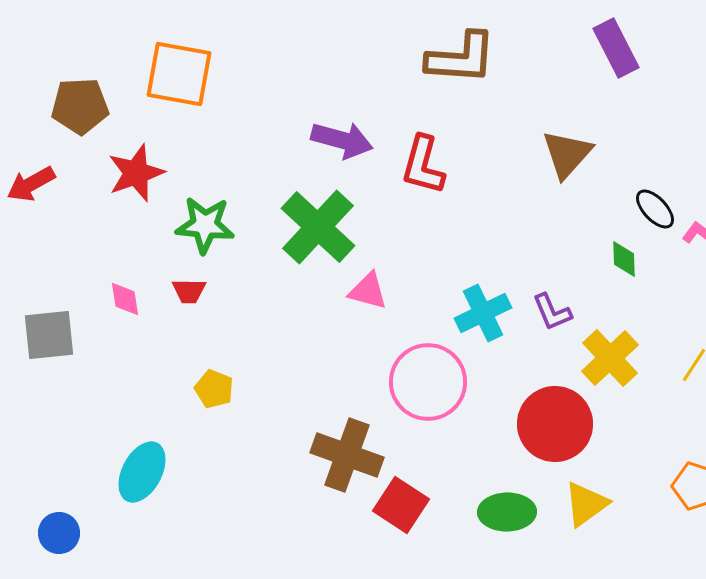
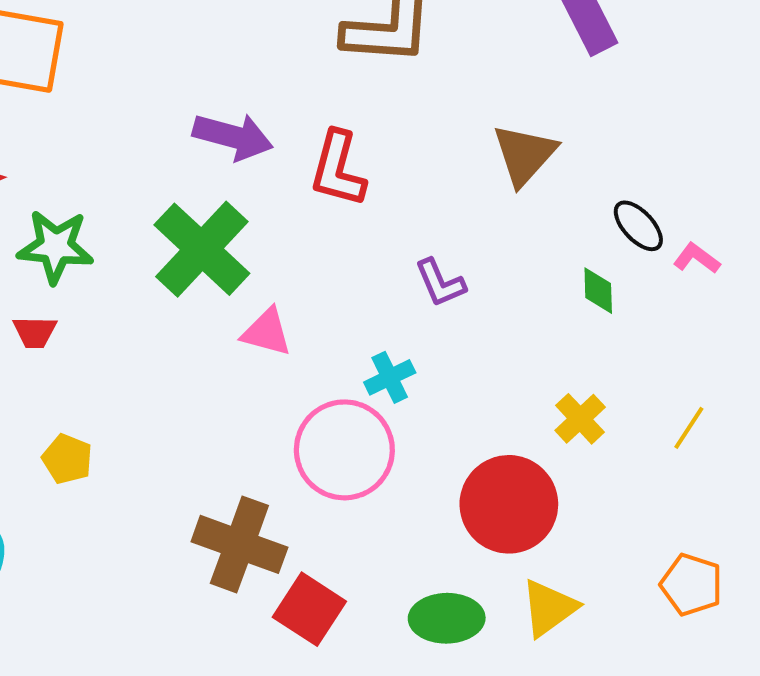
purple L-shape: (552, 312) -> (440, 283), moved
cyan cross: (483, 313) -> (390, 377), moved, size x0.7
yellow cross: (610, 358) -> (580, 419), size x0.7

